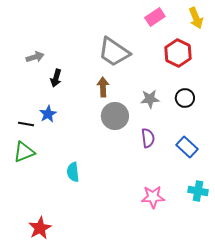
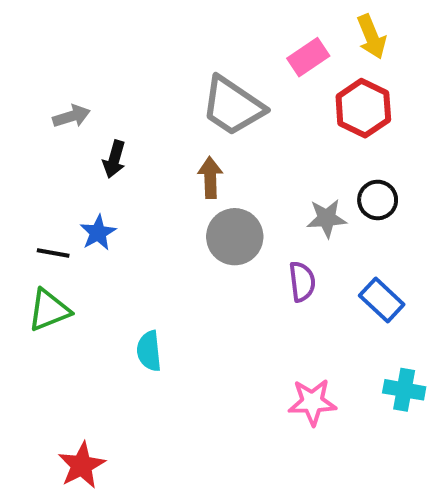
pink rectangle: (155, 17) -> (308, 57), moved
yellow arrow: (196, 18) -> (371, 37), moved
gray star: (150, 99) -> (327, 218), moved

